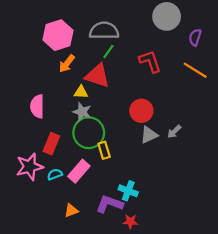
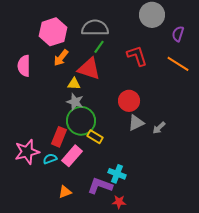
pink semicircle: (37, 106) -> (24, 66), moved
gray arrow: (174, 132) -> (159, 128), moved
red rectangle: (51, 144) -> (59, 137), moved
yellow rectangle: (104, 150) -> (95, 137), turned -42

